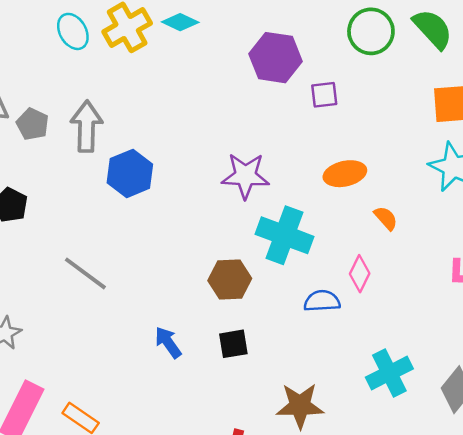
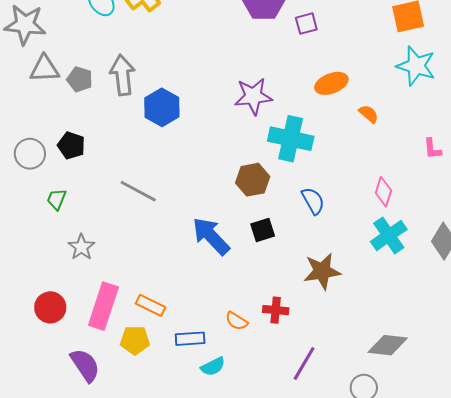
pink diamond: (360, 274) -> (383, 192), moved
blue semicircle: (322, 301) -> (313, 201), moved, turned 72
blue arrow: (168, 342) -> (211, 236), size x1.6

